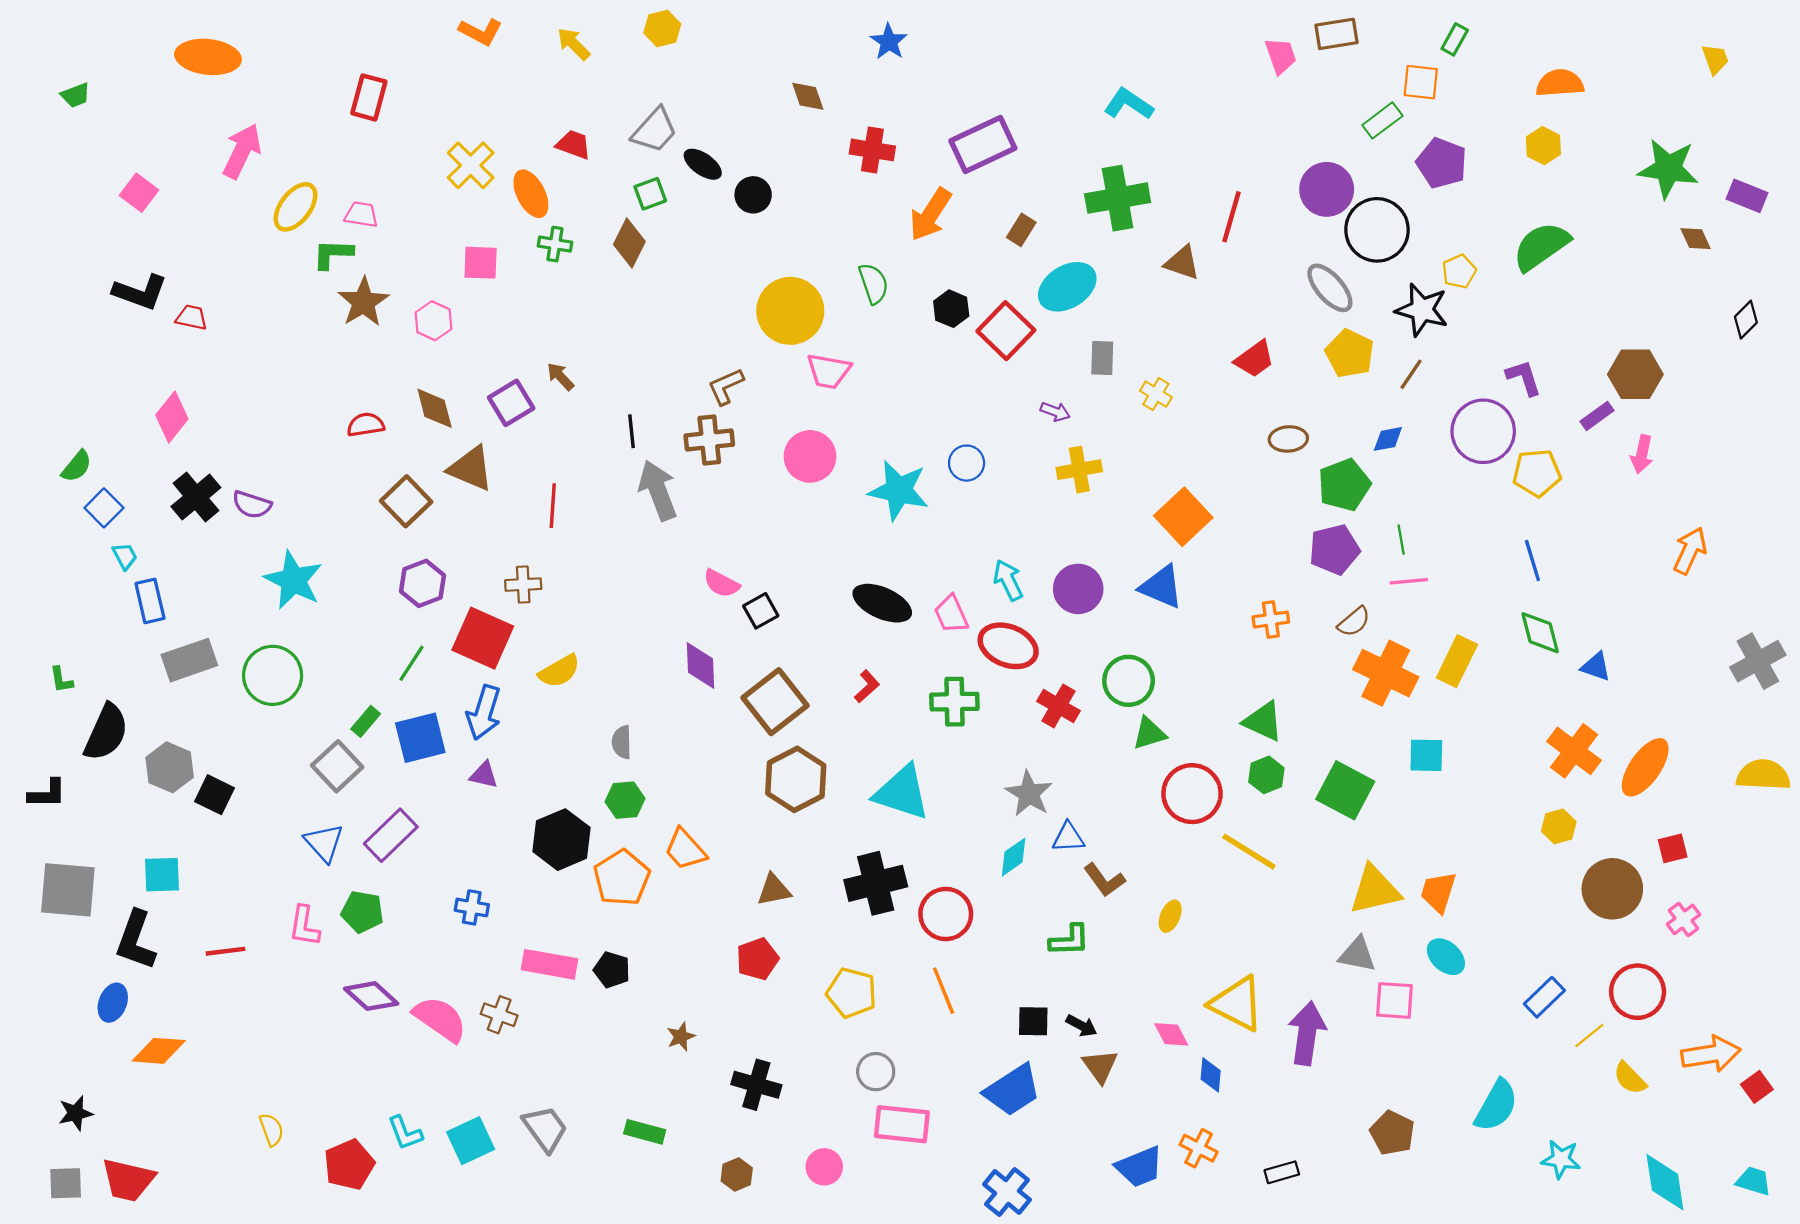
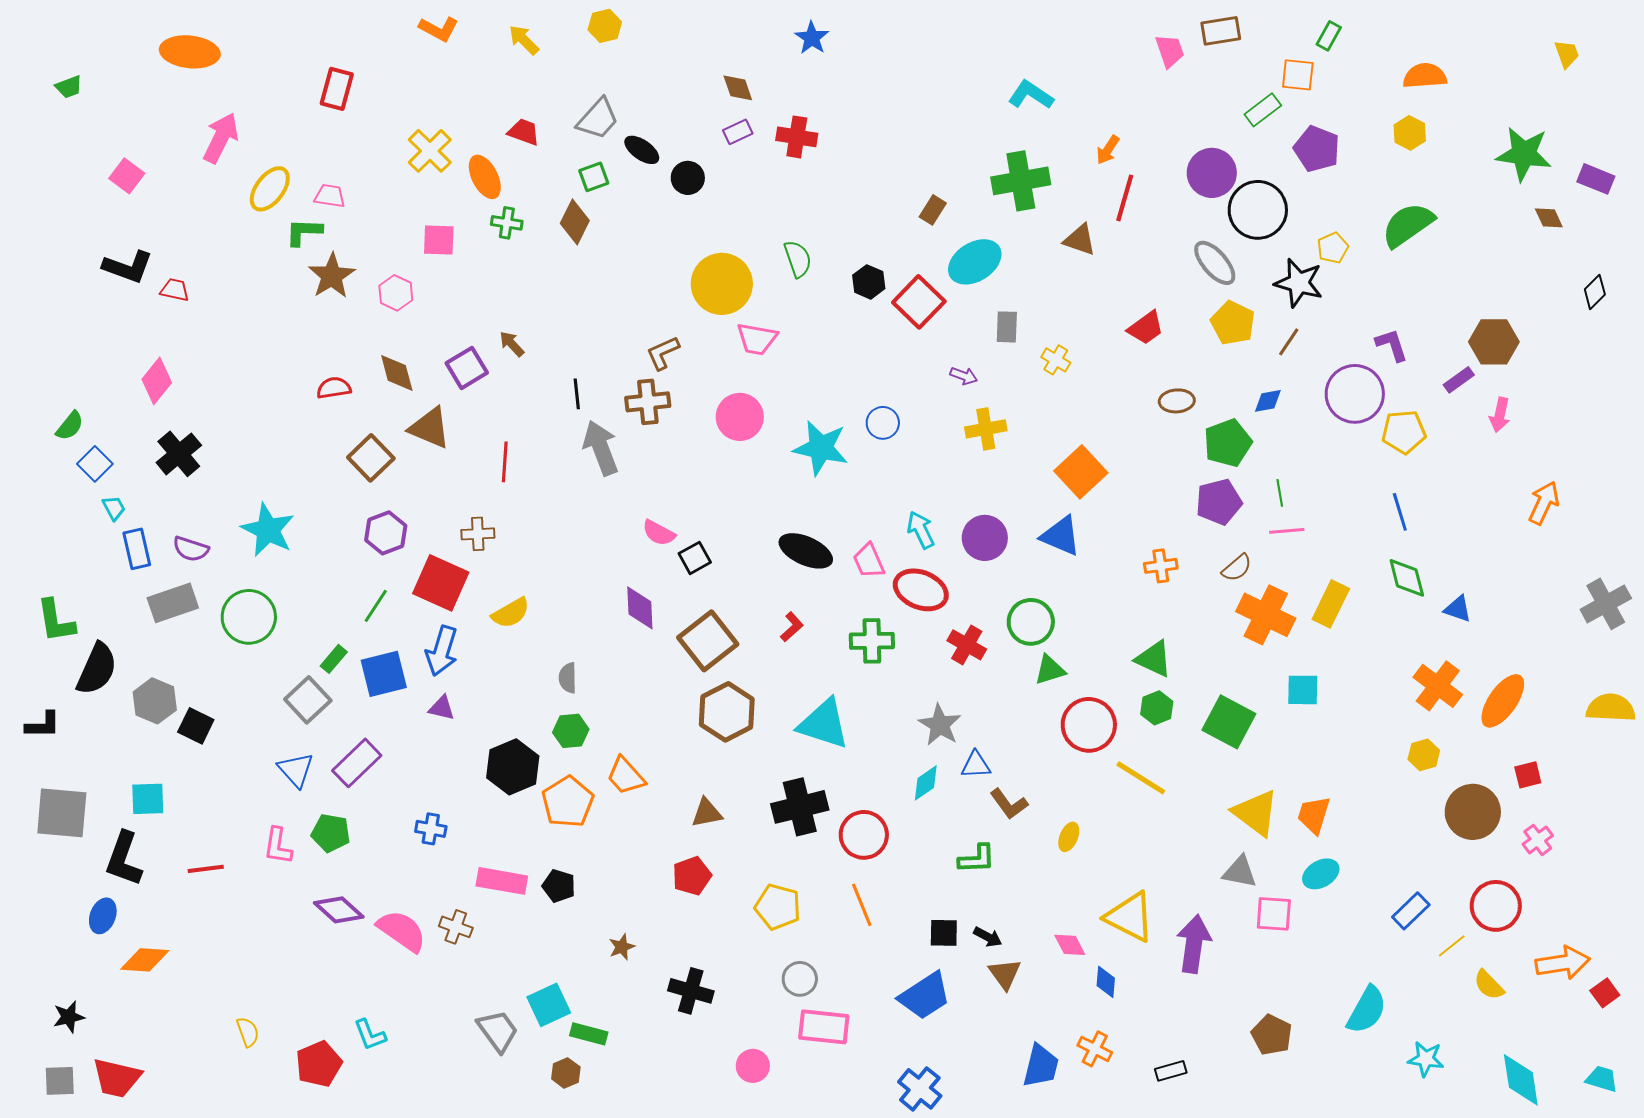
purple rectangle: (983, 144) -> (738, 132), moved, size x0.5
orange arrow: (930, 215) -> (1108, 150), moved, size x0.6
purple semicircle: (252, 505) -> (191, 549), moved
green L-shape: (61, 680) -> (56, 621), size x1.8
yellow triangle: (1375, 890) -> (1256, 813), turned 50
cyan ellipse: (1446, 957) -> (1321, 874), turned -72
cyan square: (471, 1141) -> (549, 1005), moved
blue trapezoid: (1139, 1167) -> (1041, 1066), turned -54
brown hexagon: (737, 1175) -> (566, 1073), moved

